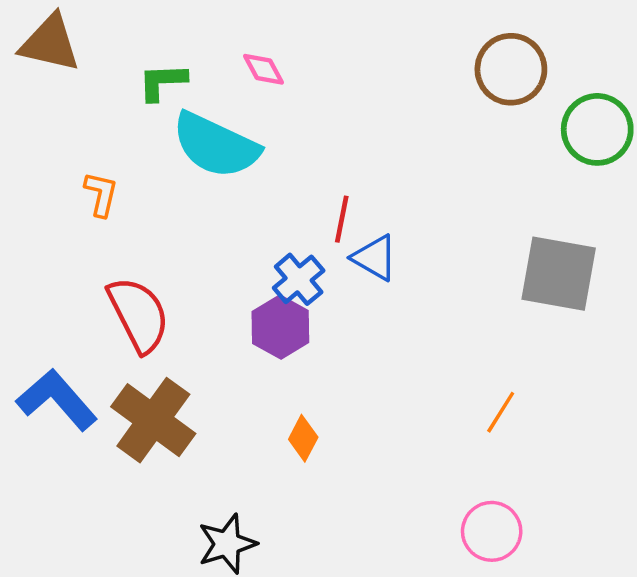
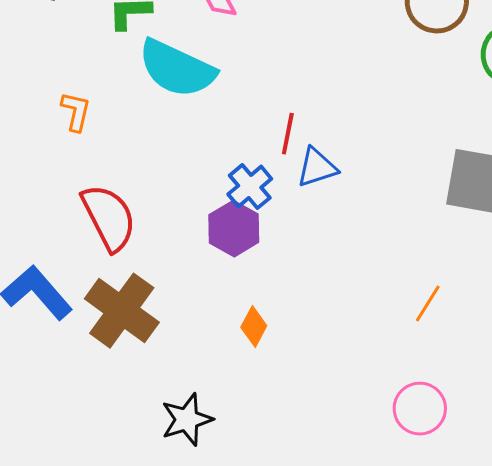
blue triangle: (375, 258) -> (317, 168), turned -48

